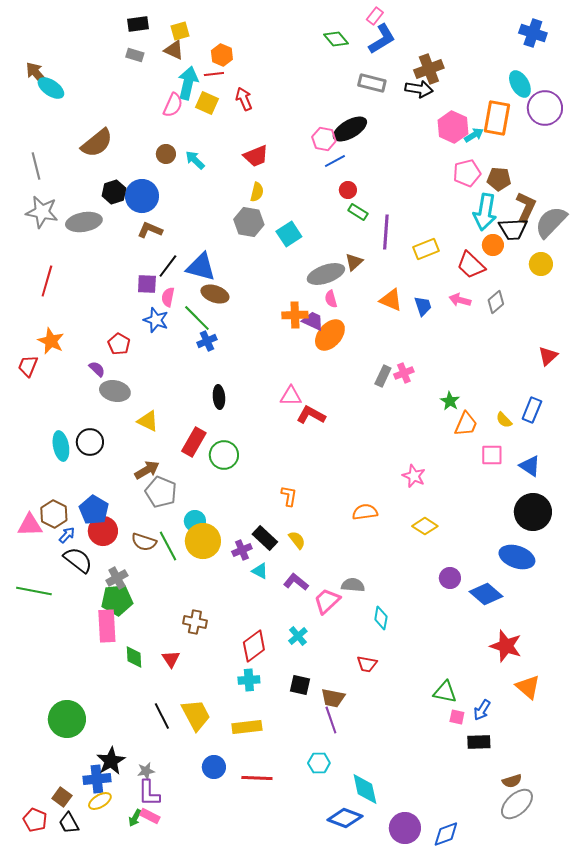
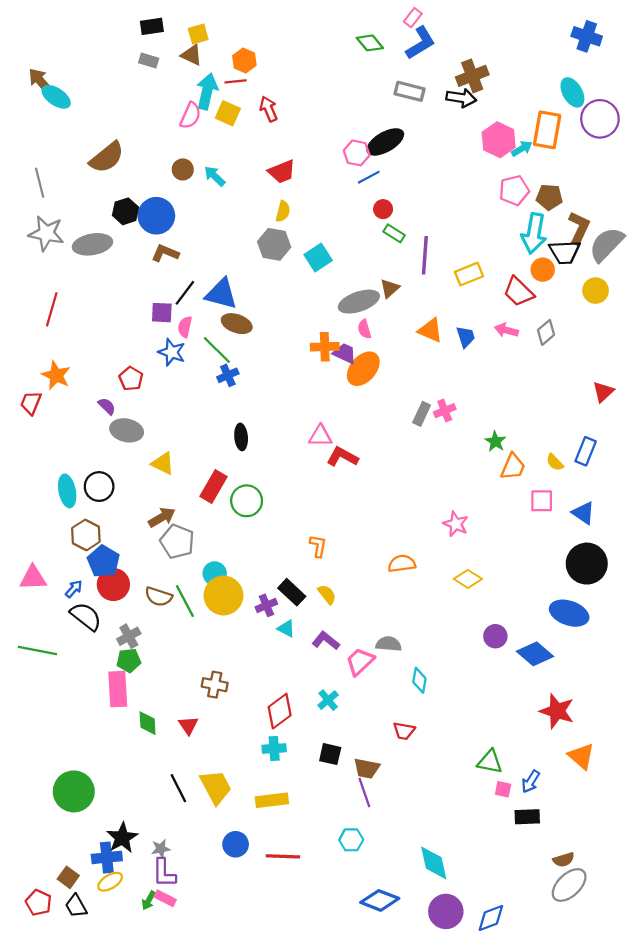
brown hexagon: (54, 514) -> (86, 535), moved
green pentagon: (117, 600) -> (129, 660), size x0.7
cyan diamond: (365, 789) -> (434, 863), moved

